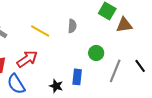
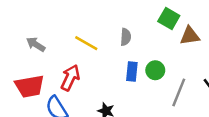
red arrow: (27, 59) -> (70, 78), turned -30
blue rectangle: (77, 77) -> (132, 71), moved

